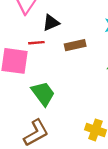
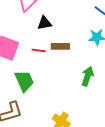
red line: (36, 43) -> (39, 50), moved

